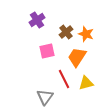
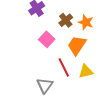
pink square: (47, 51) -> (47, 39), turned -35

